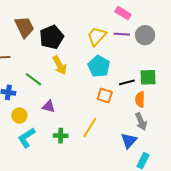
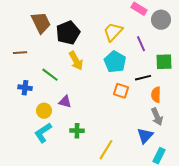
purple line: (122, 34) -> (141, 44), moved, turned 63
gray circle: (145, 35) -> (161, 20), moved
green square: (148, 77) -> (164, 62), moved
yellow circle: (19, 116) -> (44, 111), moved
yellow line: (90, 128) -> (106, 150), moved

